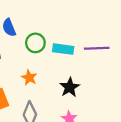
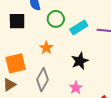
cyan rectangle: (63, 49) -> (79, 27), turned -48

